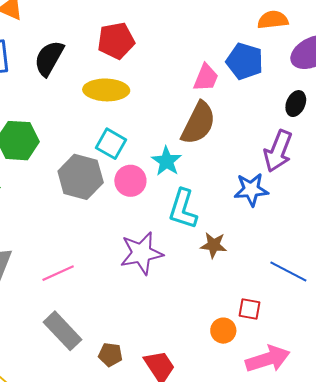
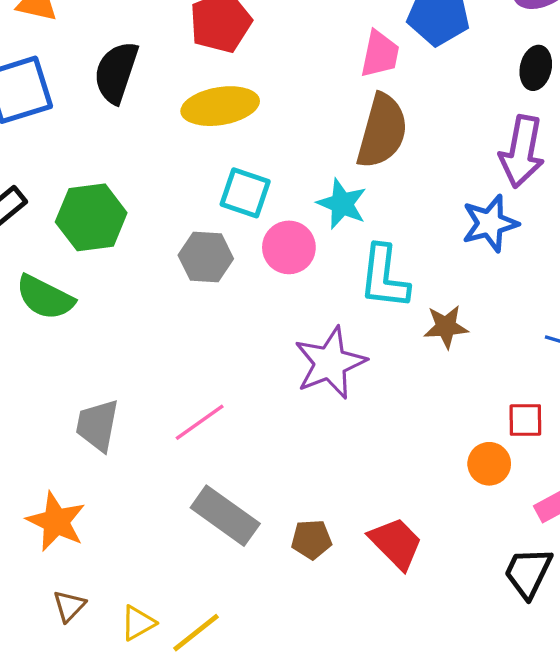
gray hexagon: (81, 177) -> (206, 257), size x0.7

